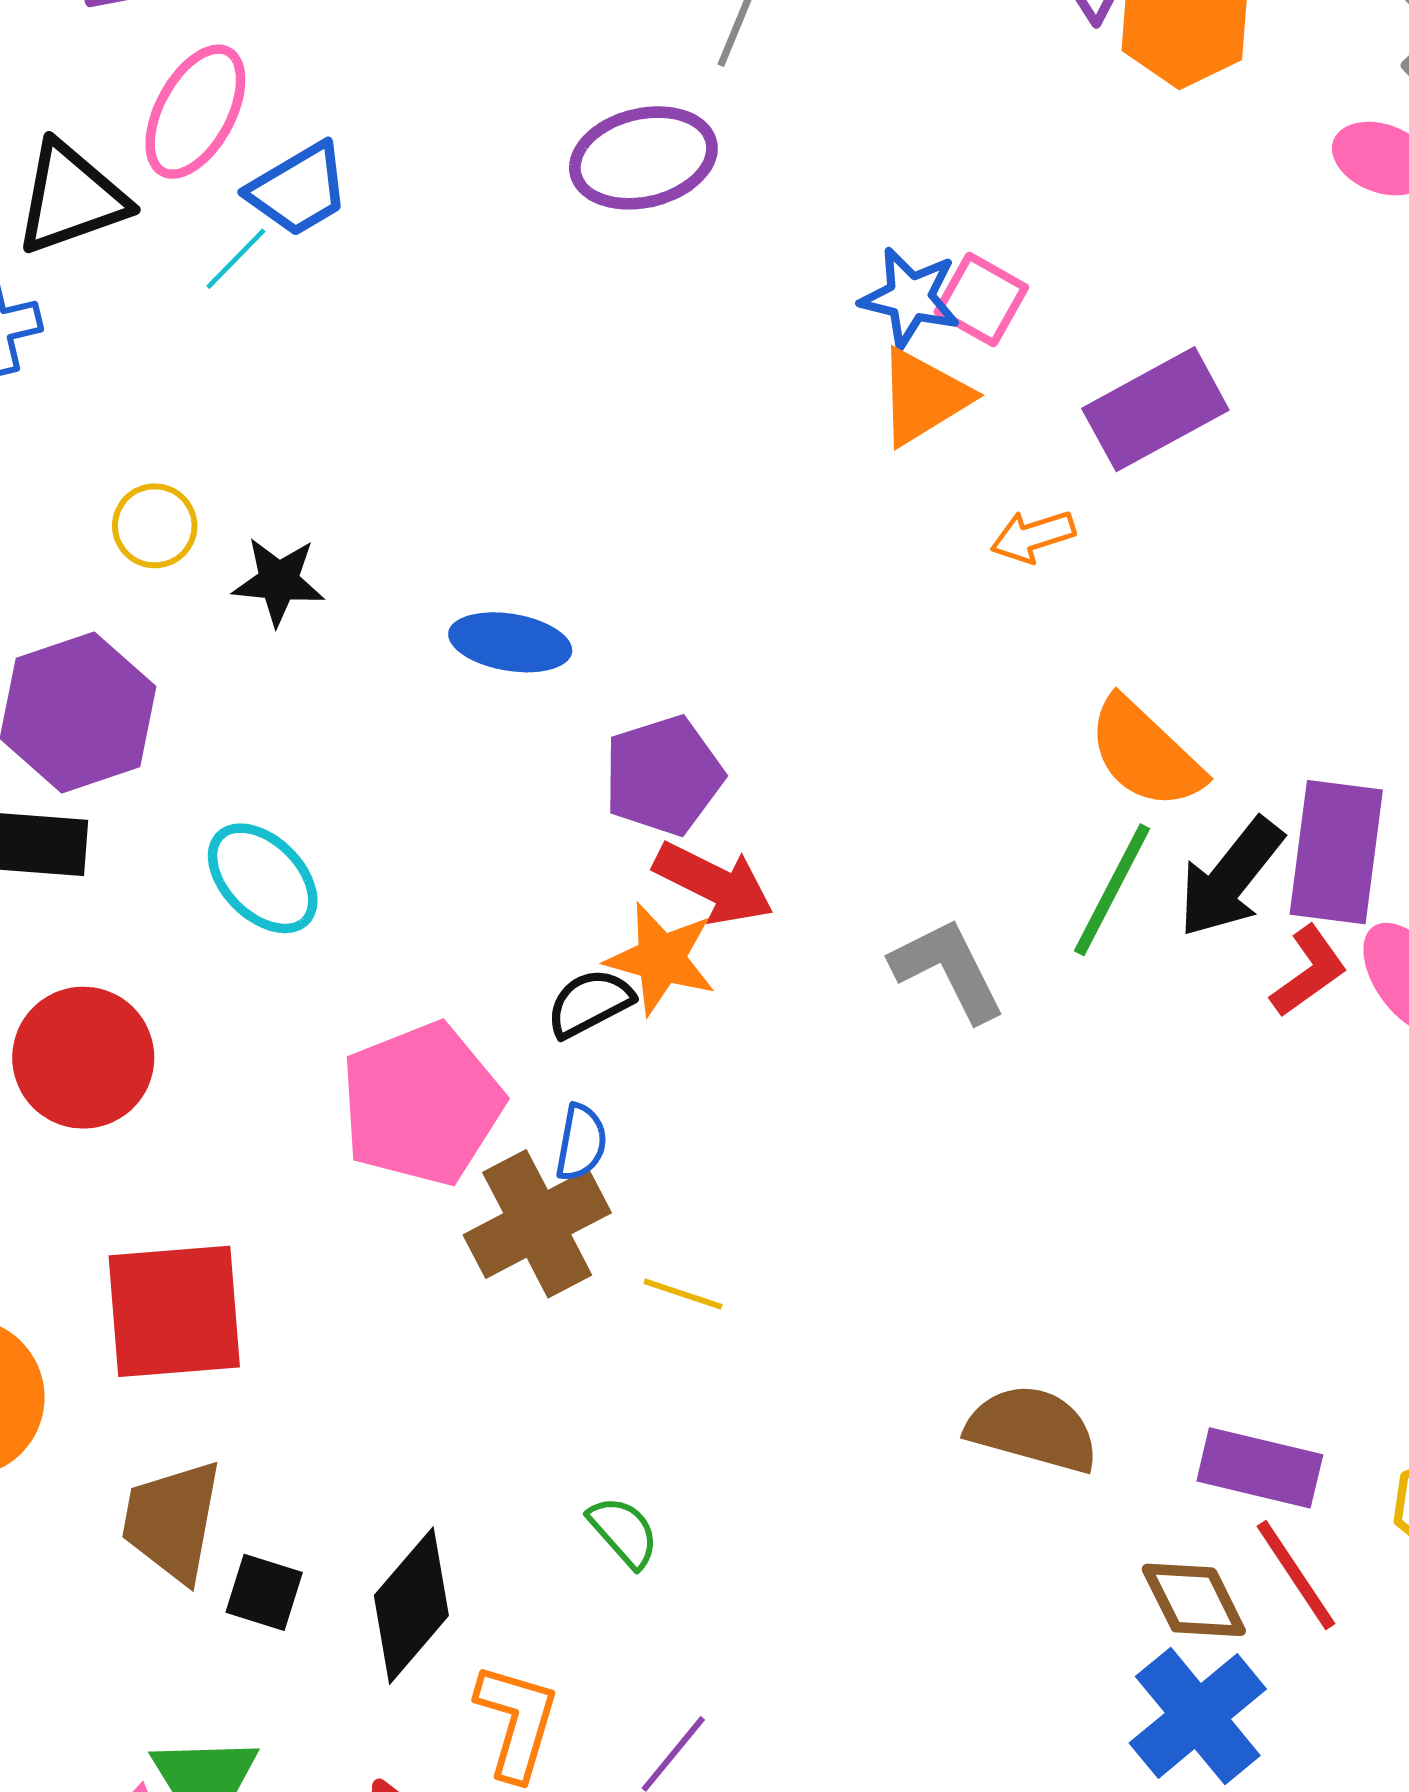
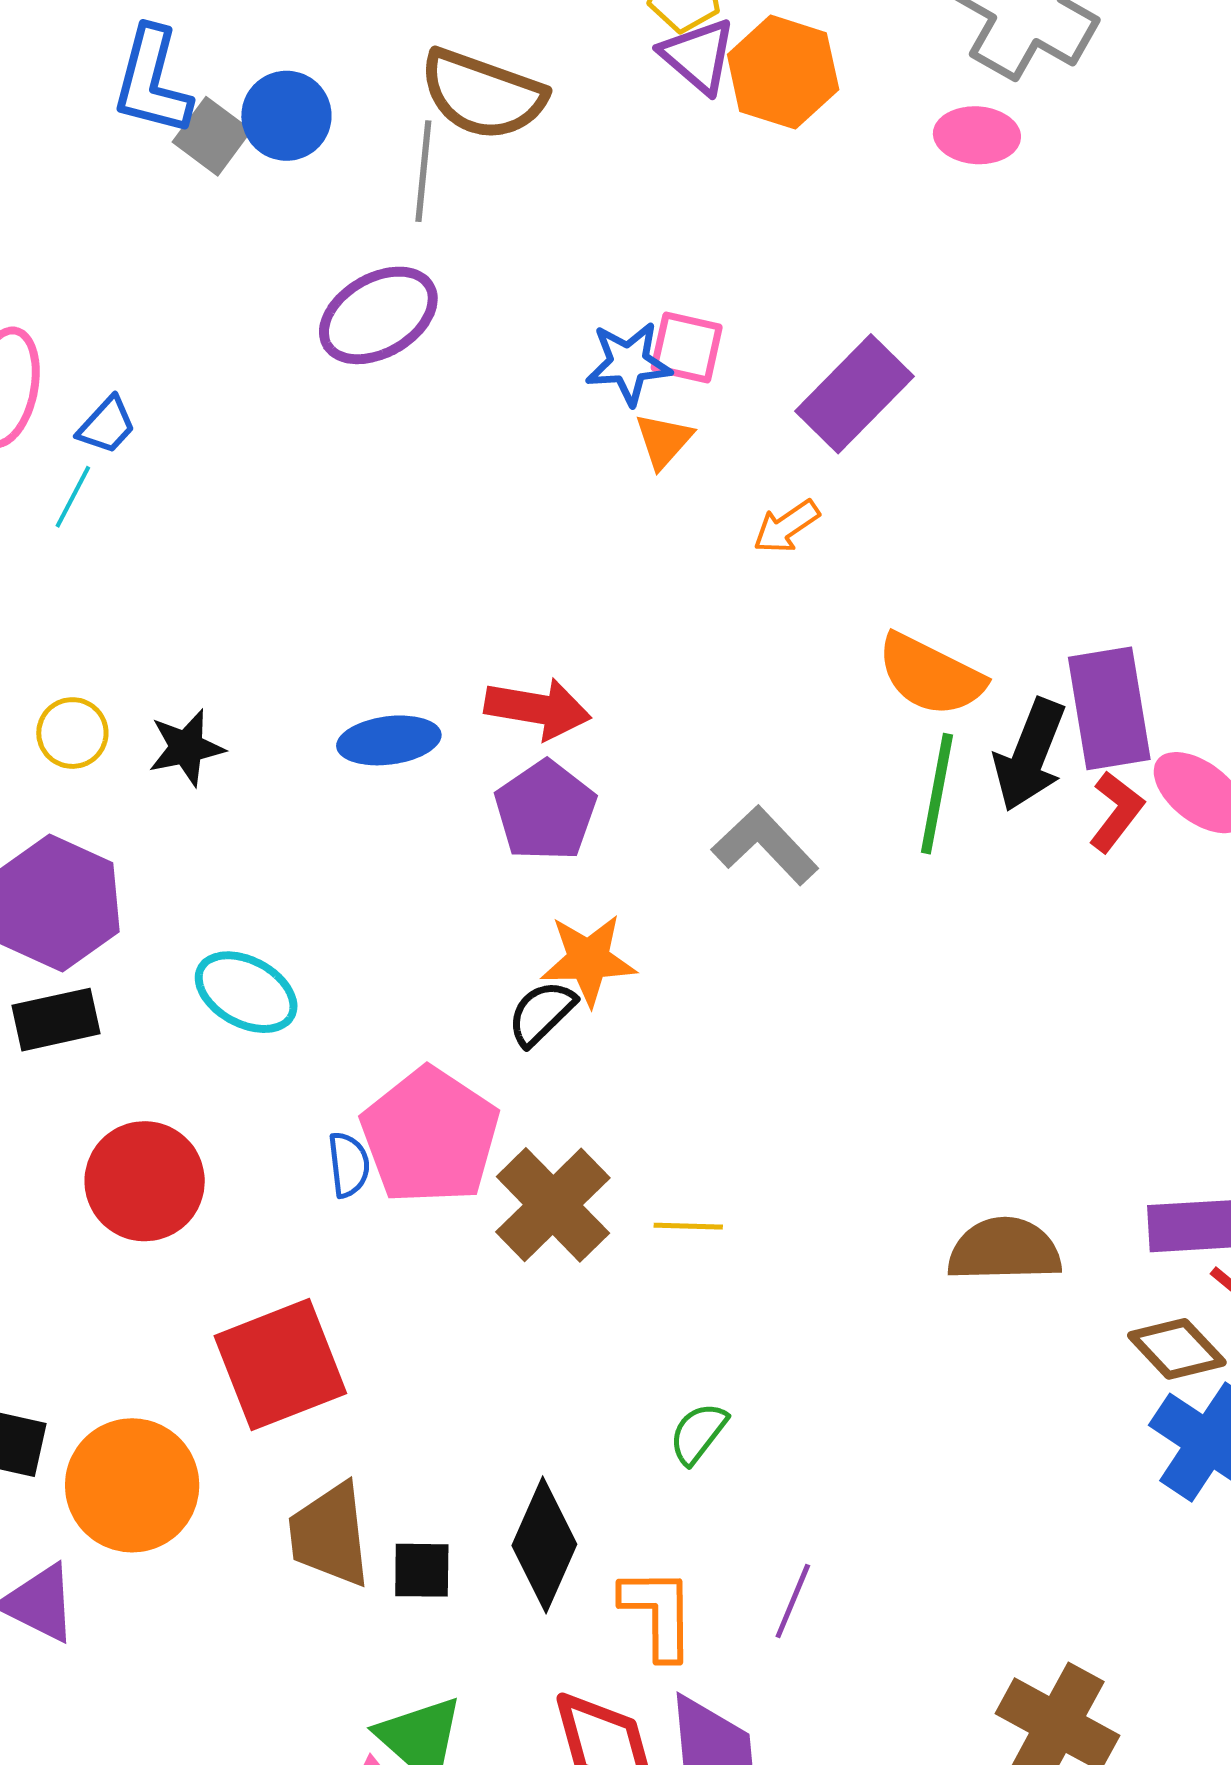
blue trapezoid: (299, 189) -> (107, 425), size x0.7
orange triangle: (923, 397) -> (664, 441), size x0.7
red arrow: (714, 883) -> (538, 709), moved
gray L-shape: (948, 970) -> (765, 845), moved
blue semicircle: (581, 1143) -> (349, 1165), moved
green semicircle: (624, 1532) -> (698, 1433), turned -84

